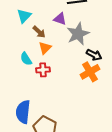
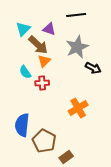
purple triangle: (60, 19) -> (49, 29), moved
brown arrow: (39, 32) -> (38, 45), size x1.5
orange cross: (90, 72) -> (78, 108), moved

